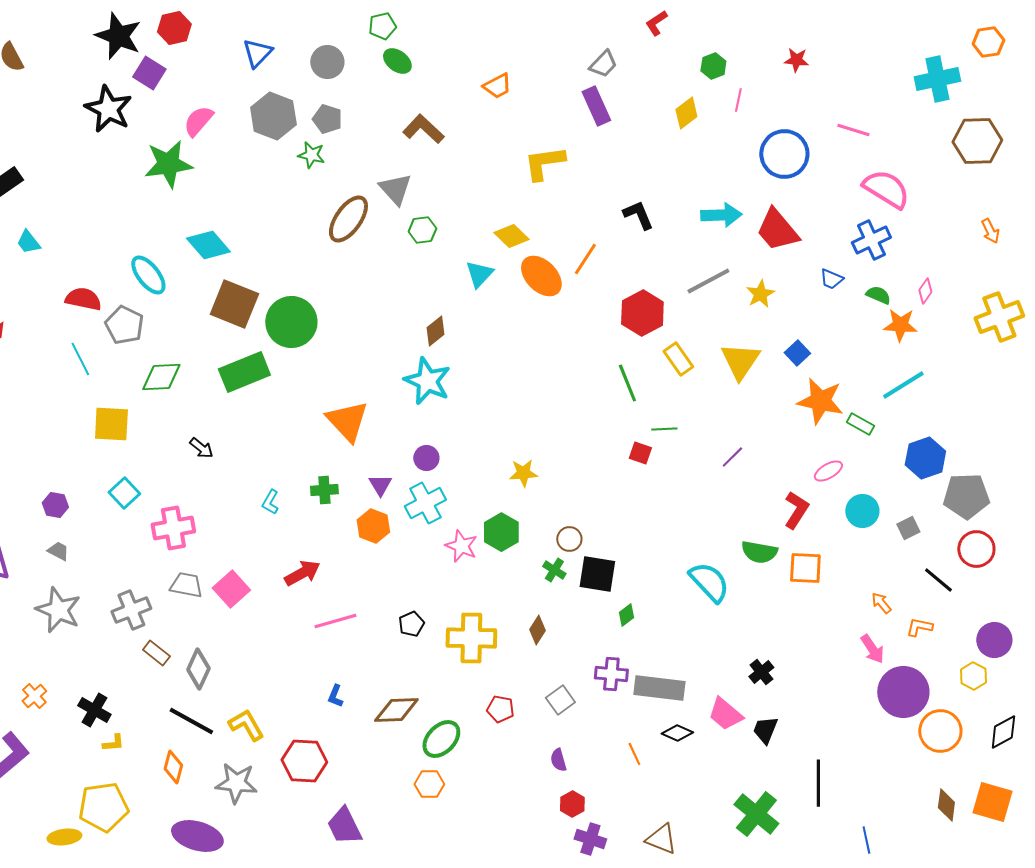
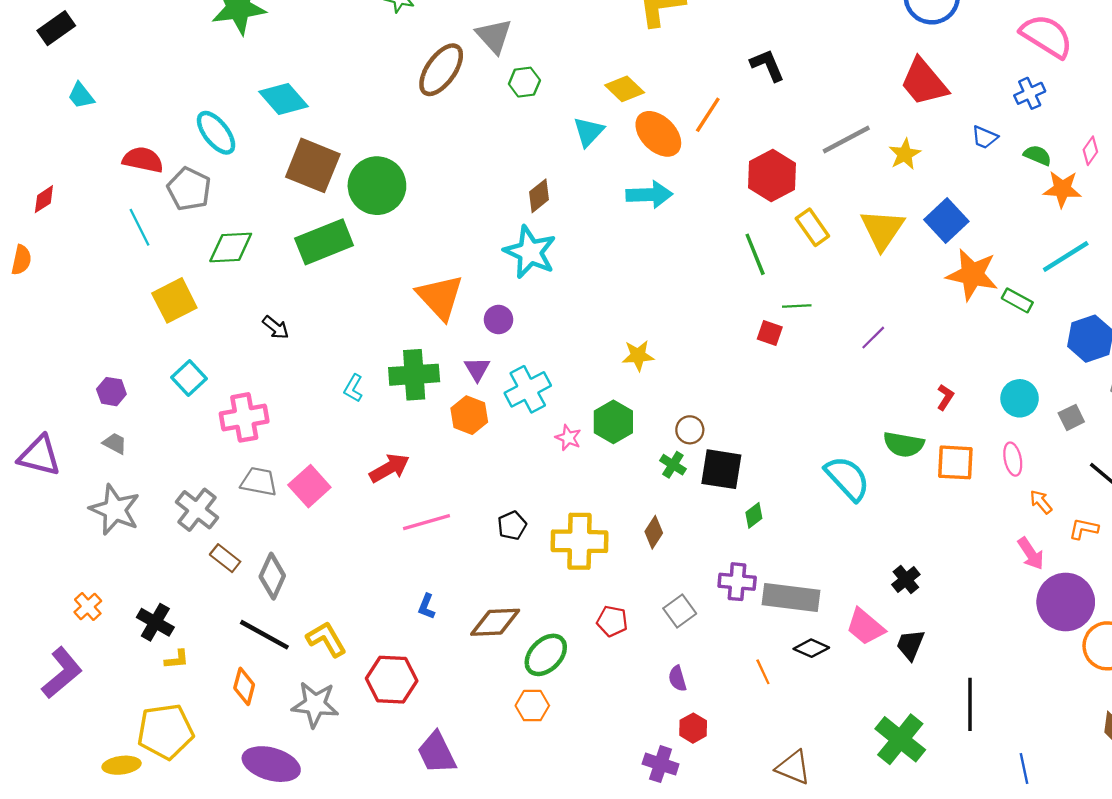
cyan arrow: (721, 215) -> (649, 195), moved
blue cross: (871, 240) -> (1030, 93), size x0.7
blue square: (797, 353) -> (946, 221), size x1.5
yellow square: (111, 424) -> (174, 300), turned -30
purple circle: (426, 458) -> (499, 320), moved
pink ellipse: (828, 471) -> (1013, 459), moved, turned -72
green cross: (324, 490) -> (414, 375), size x1.6
red L-shape: (796, 510) -> (945, 397), size x0.6
pink star: (461, 546) -> (568, 438), size x0.7
gray cross: (131, 610) -> (197, 510), turned -30
purple cross: (590, 839) -> (661, 764), moved

